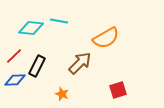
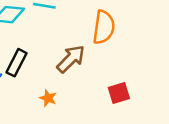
orange semicircle: (106, 38) -> (104, 27), turned -52

